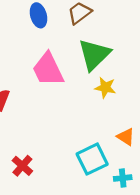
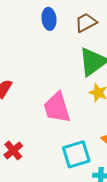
pink trapezoid: (48, 69) -> (57, 108), moved

